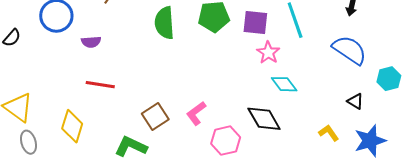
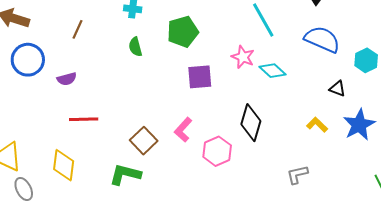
green semicircle: (164, 23) -> (135, 47), size x0.6
purple square: (255, 23) -> (200, 77), moved
cyan diamond: (284, 84) -> (273, 71), moved
black diamond: (264, 119) -> (251, 123), turned 57

